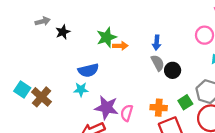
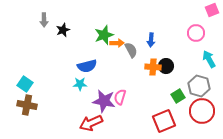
gray arrow: (43, 21) -> (44, 20), turned 104
gray semicircle: (158, 63) -> (131, 50), moved
brown cross: (41, 97) -> (27, 105), moved, turned -30
orange cross: (159, 108) -> (153, 67), moved
pink semicircle: (127, 113) -> (120, 97), moved

